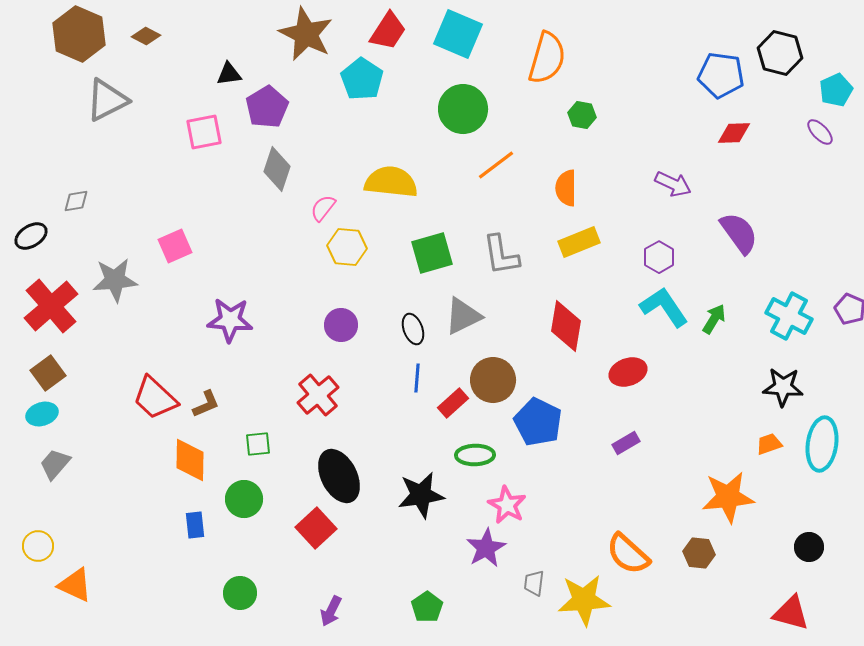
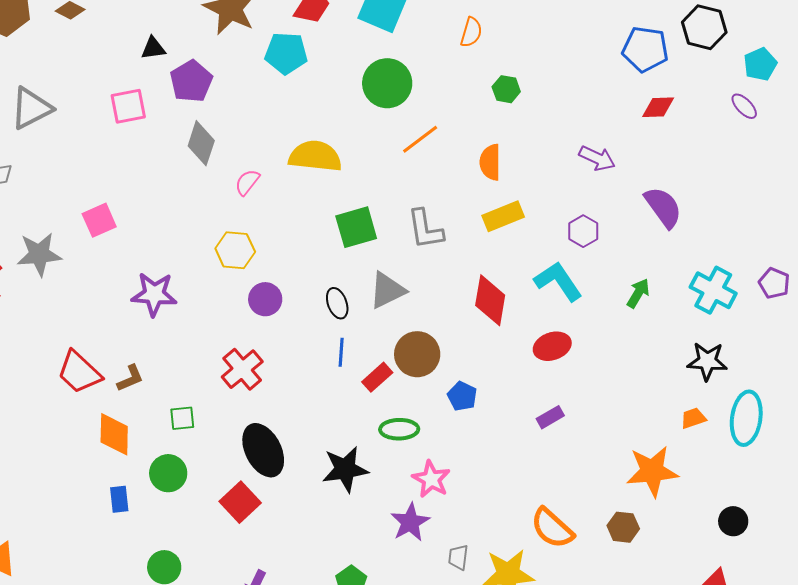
orange semicircle: (547, 58) -> (471, 32), size x0.6
cyan pentagon: (362, 79) -> (286, 53), turned -30
gray triangle: (107, 100) -> (31, 108), moved
yellow hexagon: (347, 247) -> (235, 250), moved
cyan L-shape: (664, 307) -> (558, 281), moved
blue pentagon: (538, 422) -> (462, 396), size x0.6

